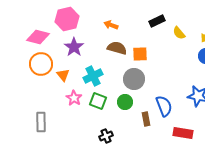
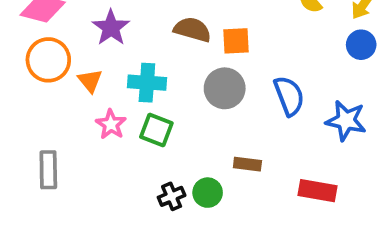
cyan cross: (93, 76) -> (147, 83), turned 30
green circle: (125, 102) -> (208, 193), moved
blue semicircle: (164, 106) -> (289, 96), moved
brown rectangle: (146, 119) -> (247, 164), turned -72

